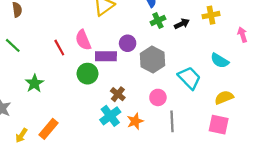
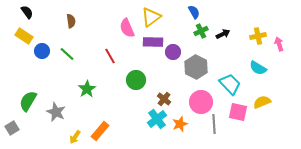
yellow cross: (211, 15) -> (258, 36), moved
pink semicircle: (83, 40) -> (127, 28), moved
purple rectangle: (106, 56) -> (153, 42), moved
pink circle: (158, 97) -> (201, 102), size x1.5
pink square: (219, 125) -> (238, 112), moved

